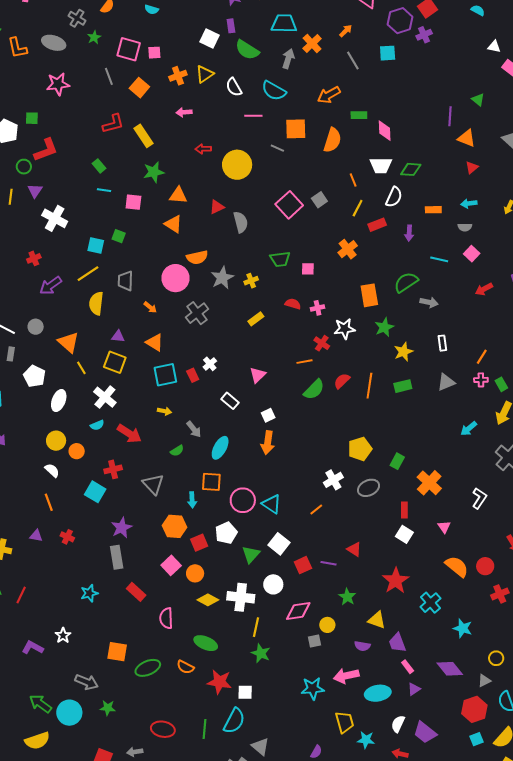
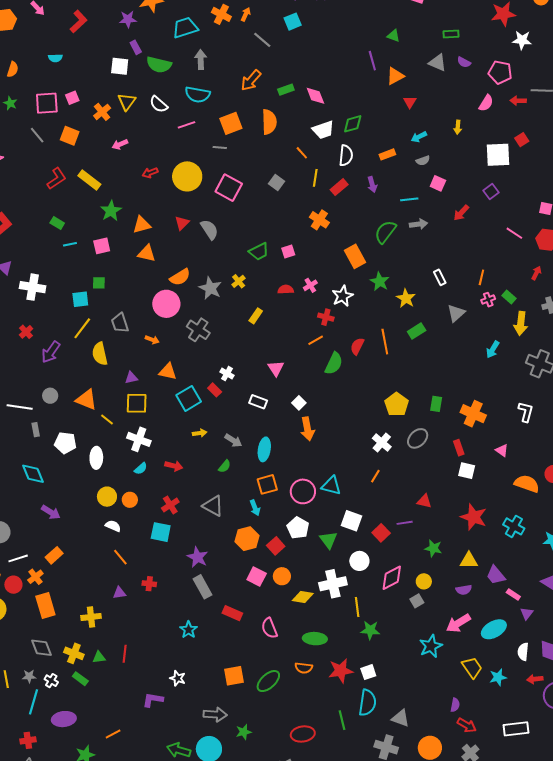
orange cross: (312, 43) -> (221, 14), moved
orange triangle: (467, 138) -> (395, 76), turned -30
pink square: (289, 205) -> (229, 188), moved
gray arrow: (429, 302) -> (419, 224), moved
red arrow: (129, 434) -> (174, 466), size x0.7

